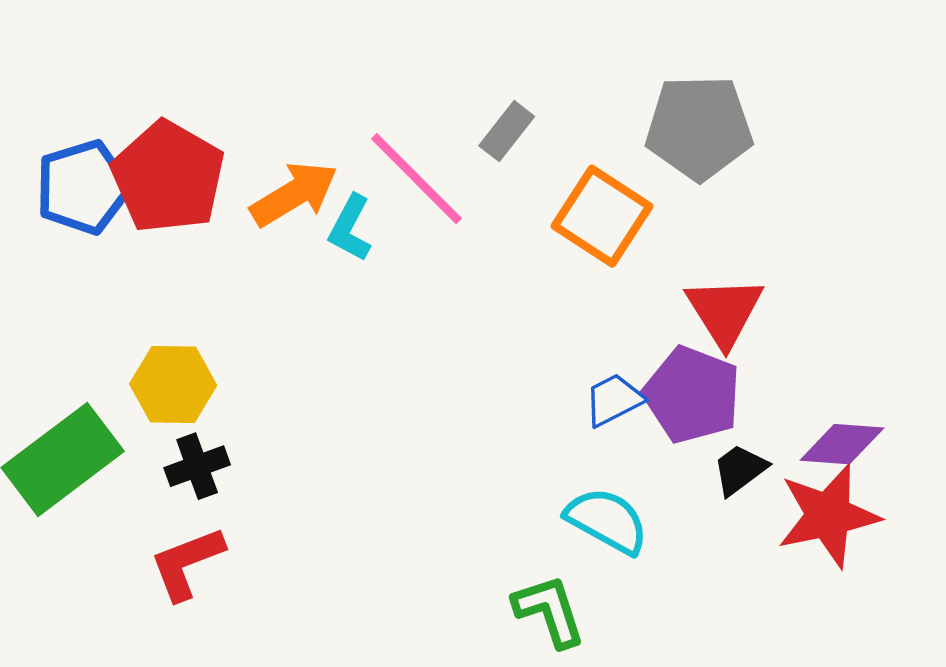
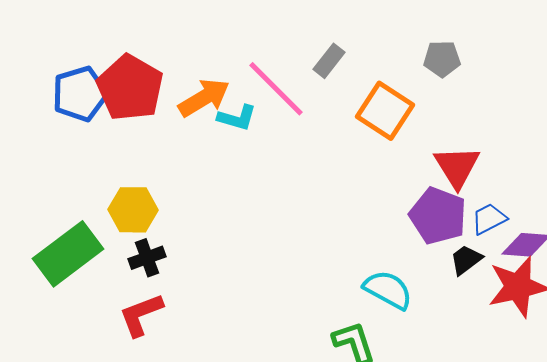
gray pentagon: (699, 128) -> (442, 59), size x0.6
cyan L-shape: (350, 228) -> (237, 118), turned -102
blue trapezoid: (614, 400) -> (489, 219), moved

